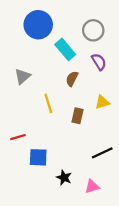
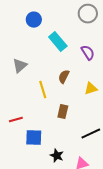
blue circle: (38, 25) -> (34, 20), size x0.6
gray circle: (93, 30) -> (88, 14), moved
brown semicircle: (72, 79) -> (64, 77), moved
brown rectangle: (78, 116) -> (63, 112), moved

